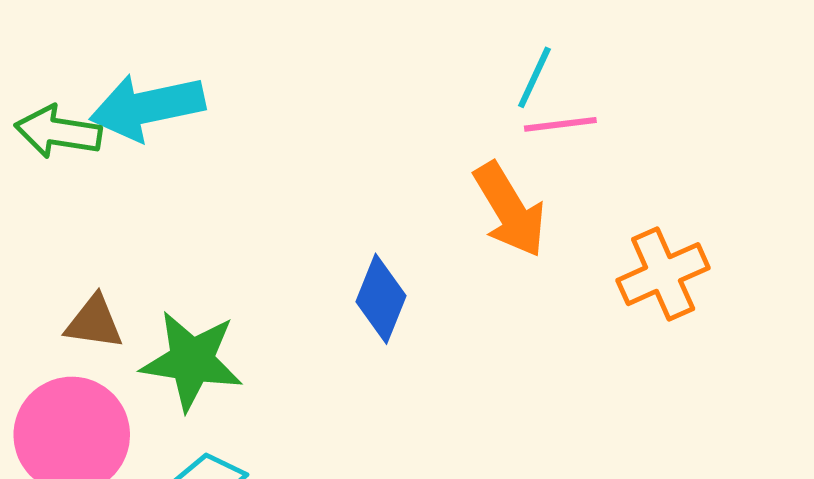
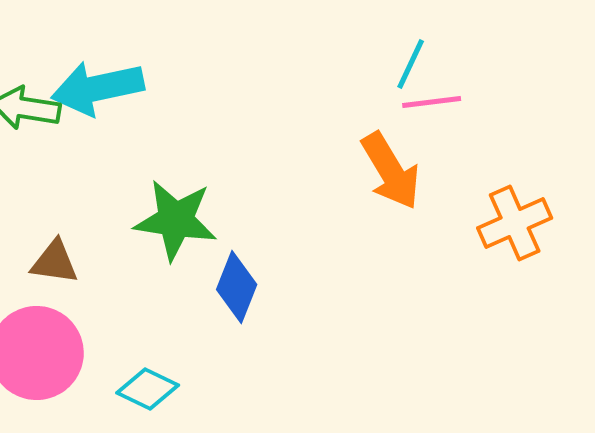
blue diamond: (381, 299) -> (237, 287), moved
green star: (192, 361) -> (176, 220), moved

